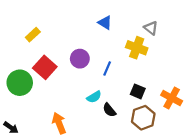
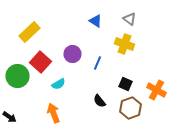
gray triangle: (151, 28) -> (130, 19), moved
yellow rectangle: (33, 35) -> (30, 32), size x1.5
cyan semicircle: (94, 97) -> (58, 84), moved

